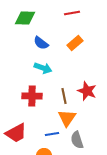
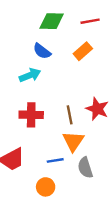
red line: (72, 13) -> (90, 21), moved
green diamond: (25, 18) -> (52, 21), moved
cyan arrow: (43, 68) -> (30, 75), moved, turned -42

